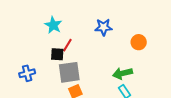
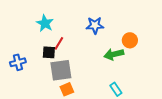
blue cross: (27, 73) -> (18, 62), moved
green arrow: (123, 73) -> (114, 54), moved

